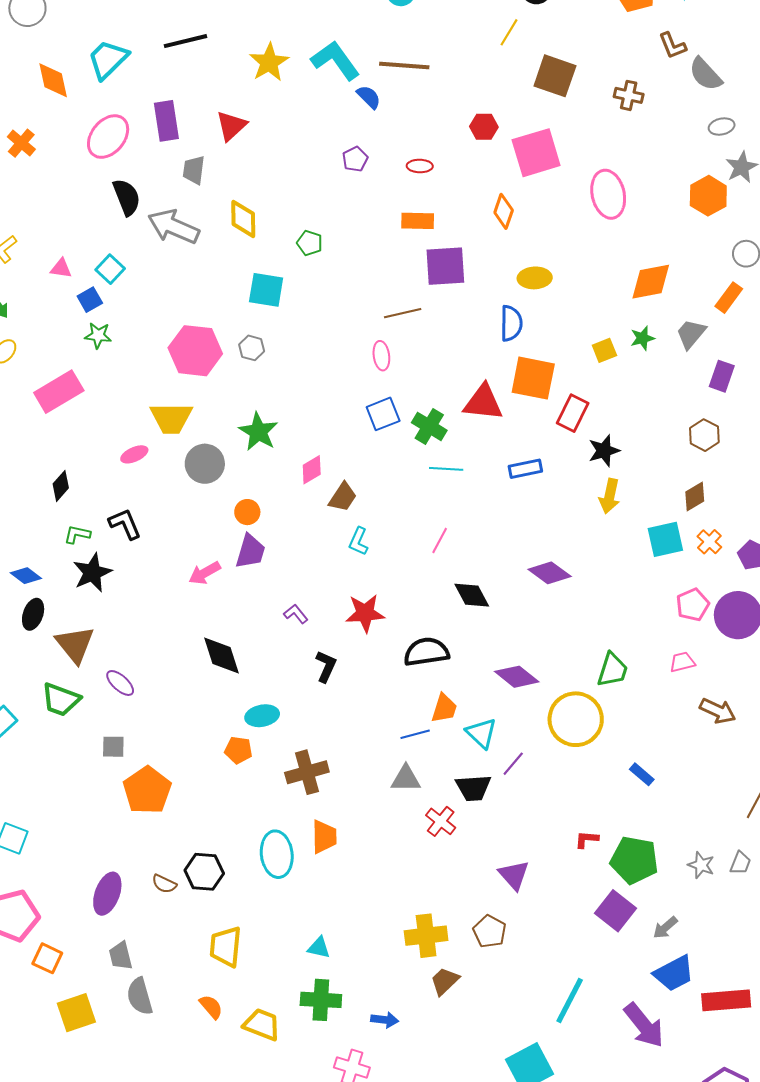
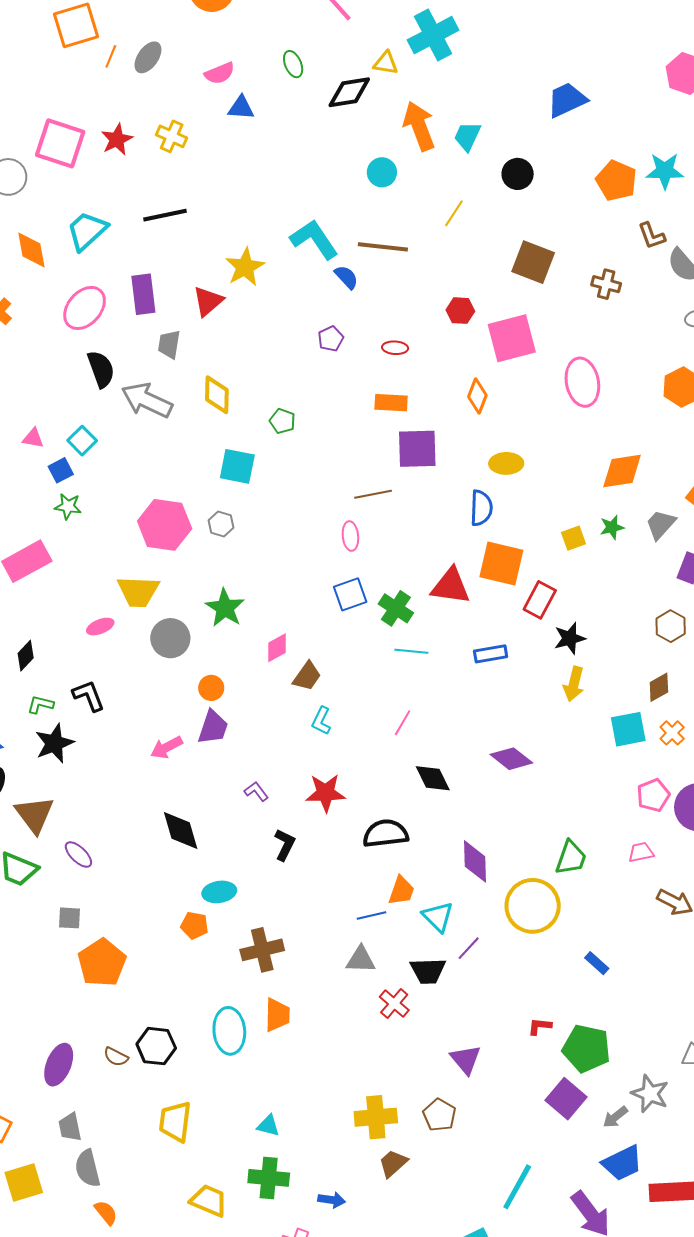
yellow line: (509, 32) -> (454, 213), moved
yellow star: (269, 62) -> (245, 267), moved
purple diamond: (517, 677) -> (475, 861), turned 48
gray star: (701, 865) -> (650, 1094), moved, size x1.4
orange semicircle: (211, 1007) -> (106, 1213), moved

